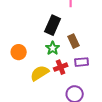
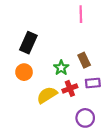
black rectangle: (53, 25) -> (28, 43), moved

